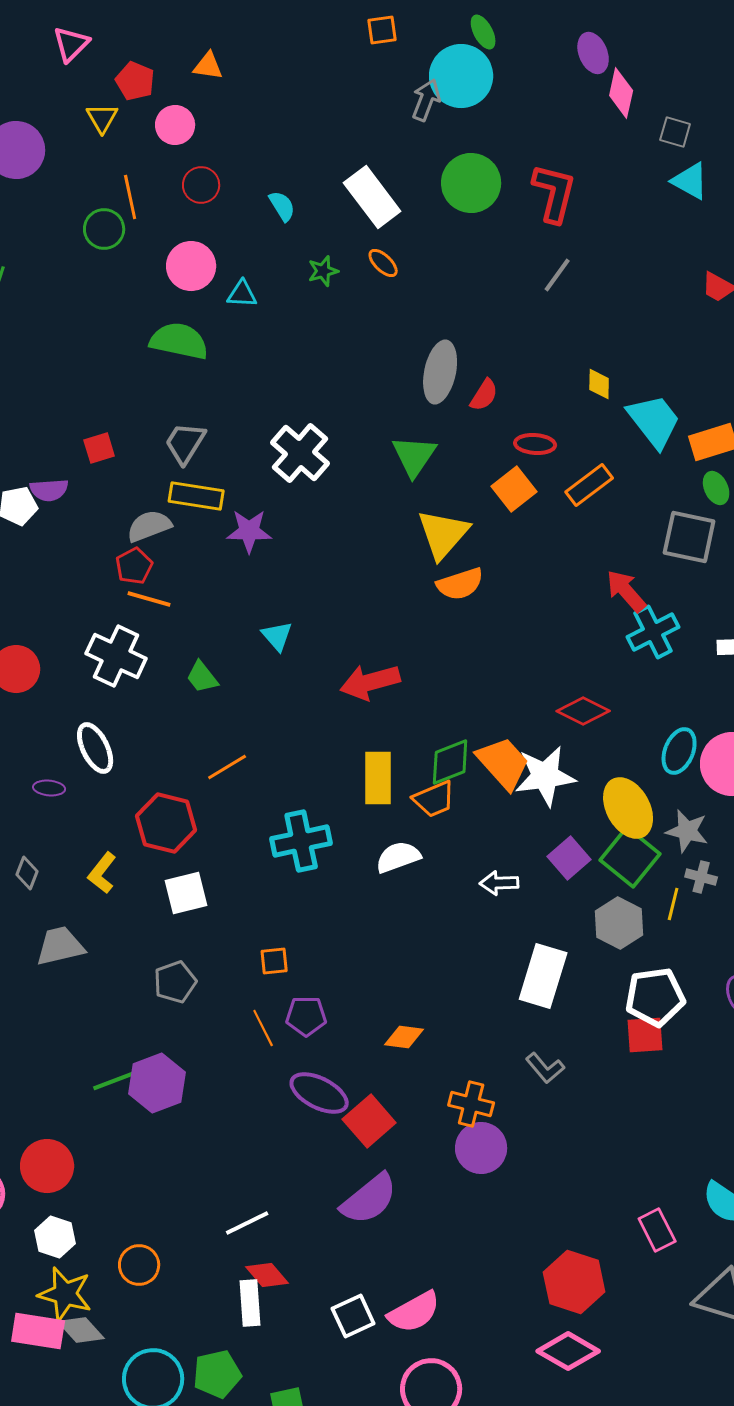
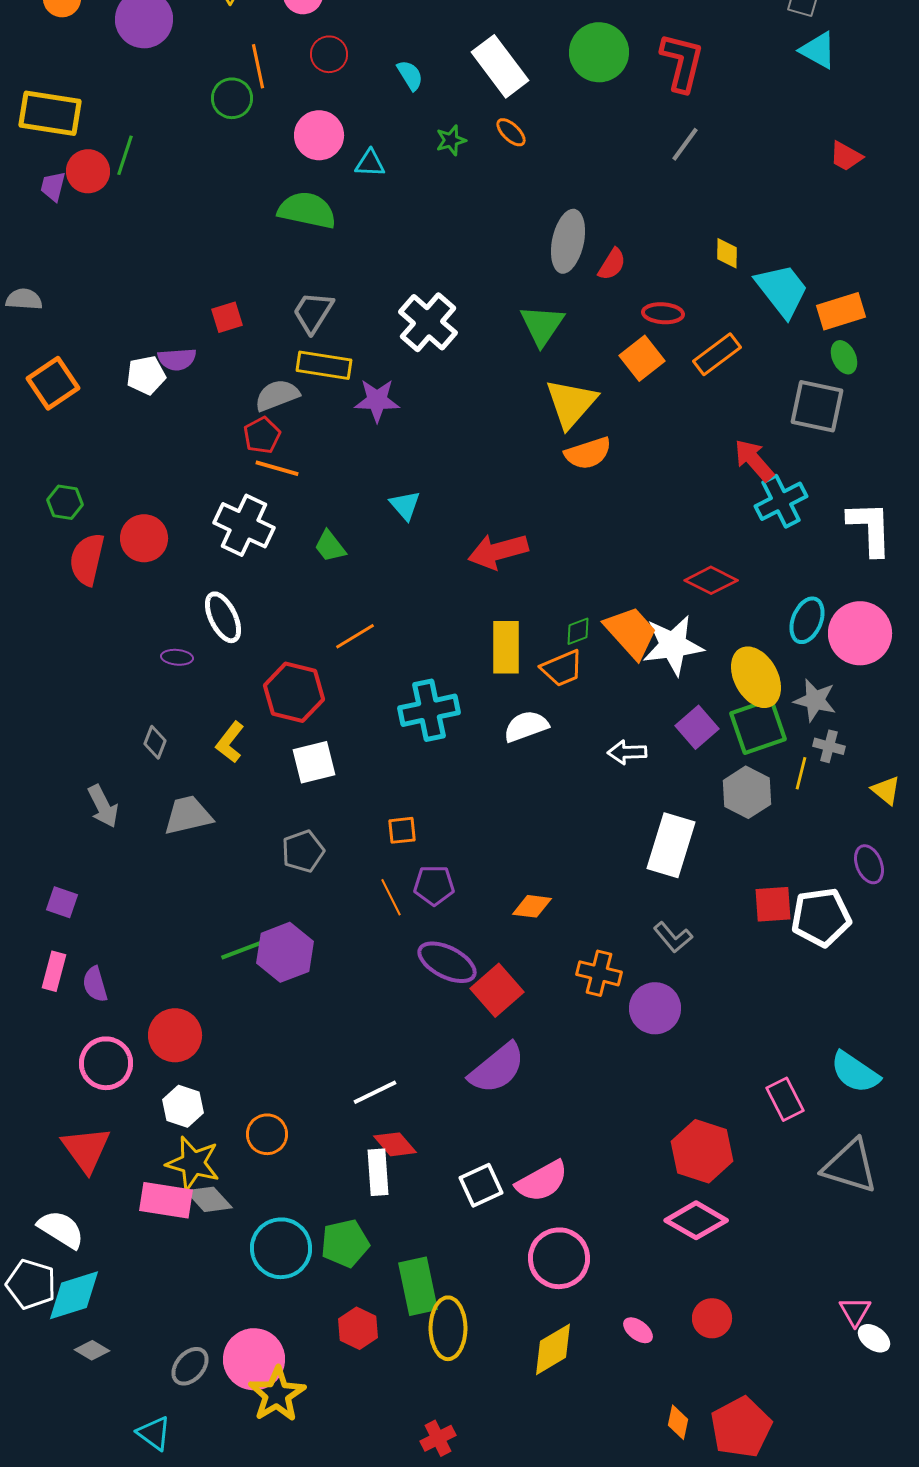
green diamond: (450, 762) -> (578, 631), size x0.6
green square: (630, 857) -> (758, 726), turned 32
white pentagon: (655, 997) -> (821, 917), moved
purple circle: (481, 1148) -> (655, 1008), moved

